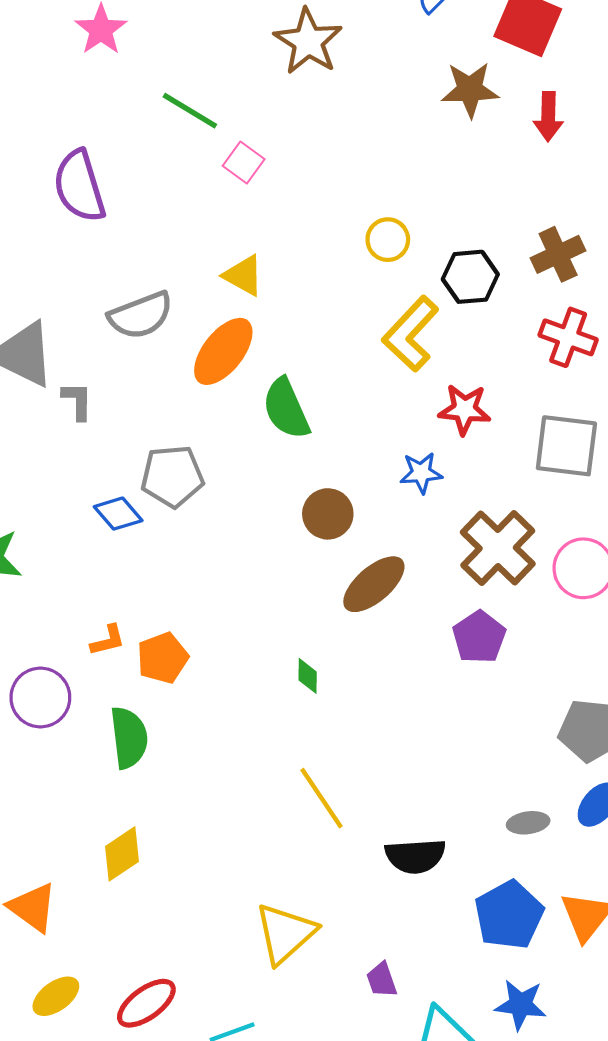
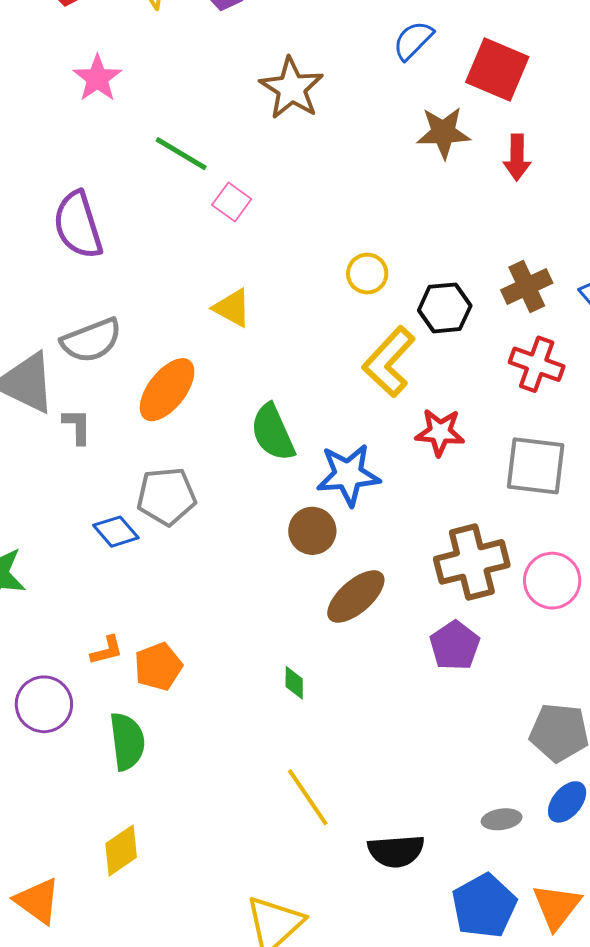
gray semicircle: (141, 315) -> (91, 340), moved
orange ellipse: (223, 351) -> (167, 390), moved
blue star: (421, 473) -> (348, 475), moved, size x1.6
brown cross: (498, 548) -> (472, 562), turned 32

